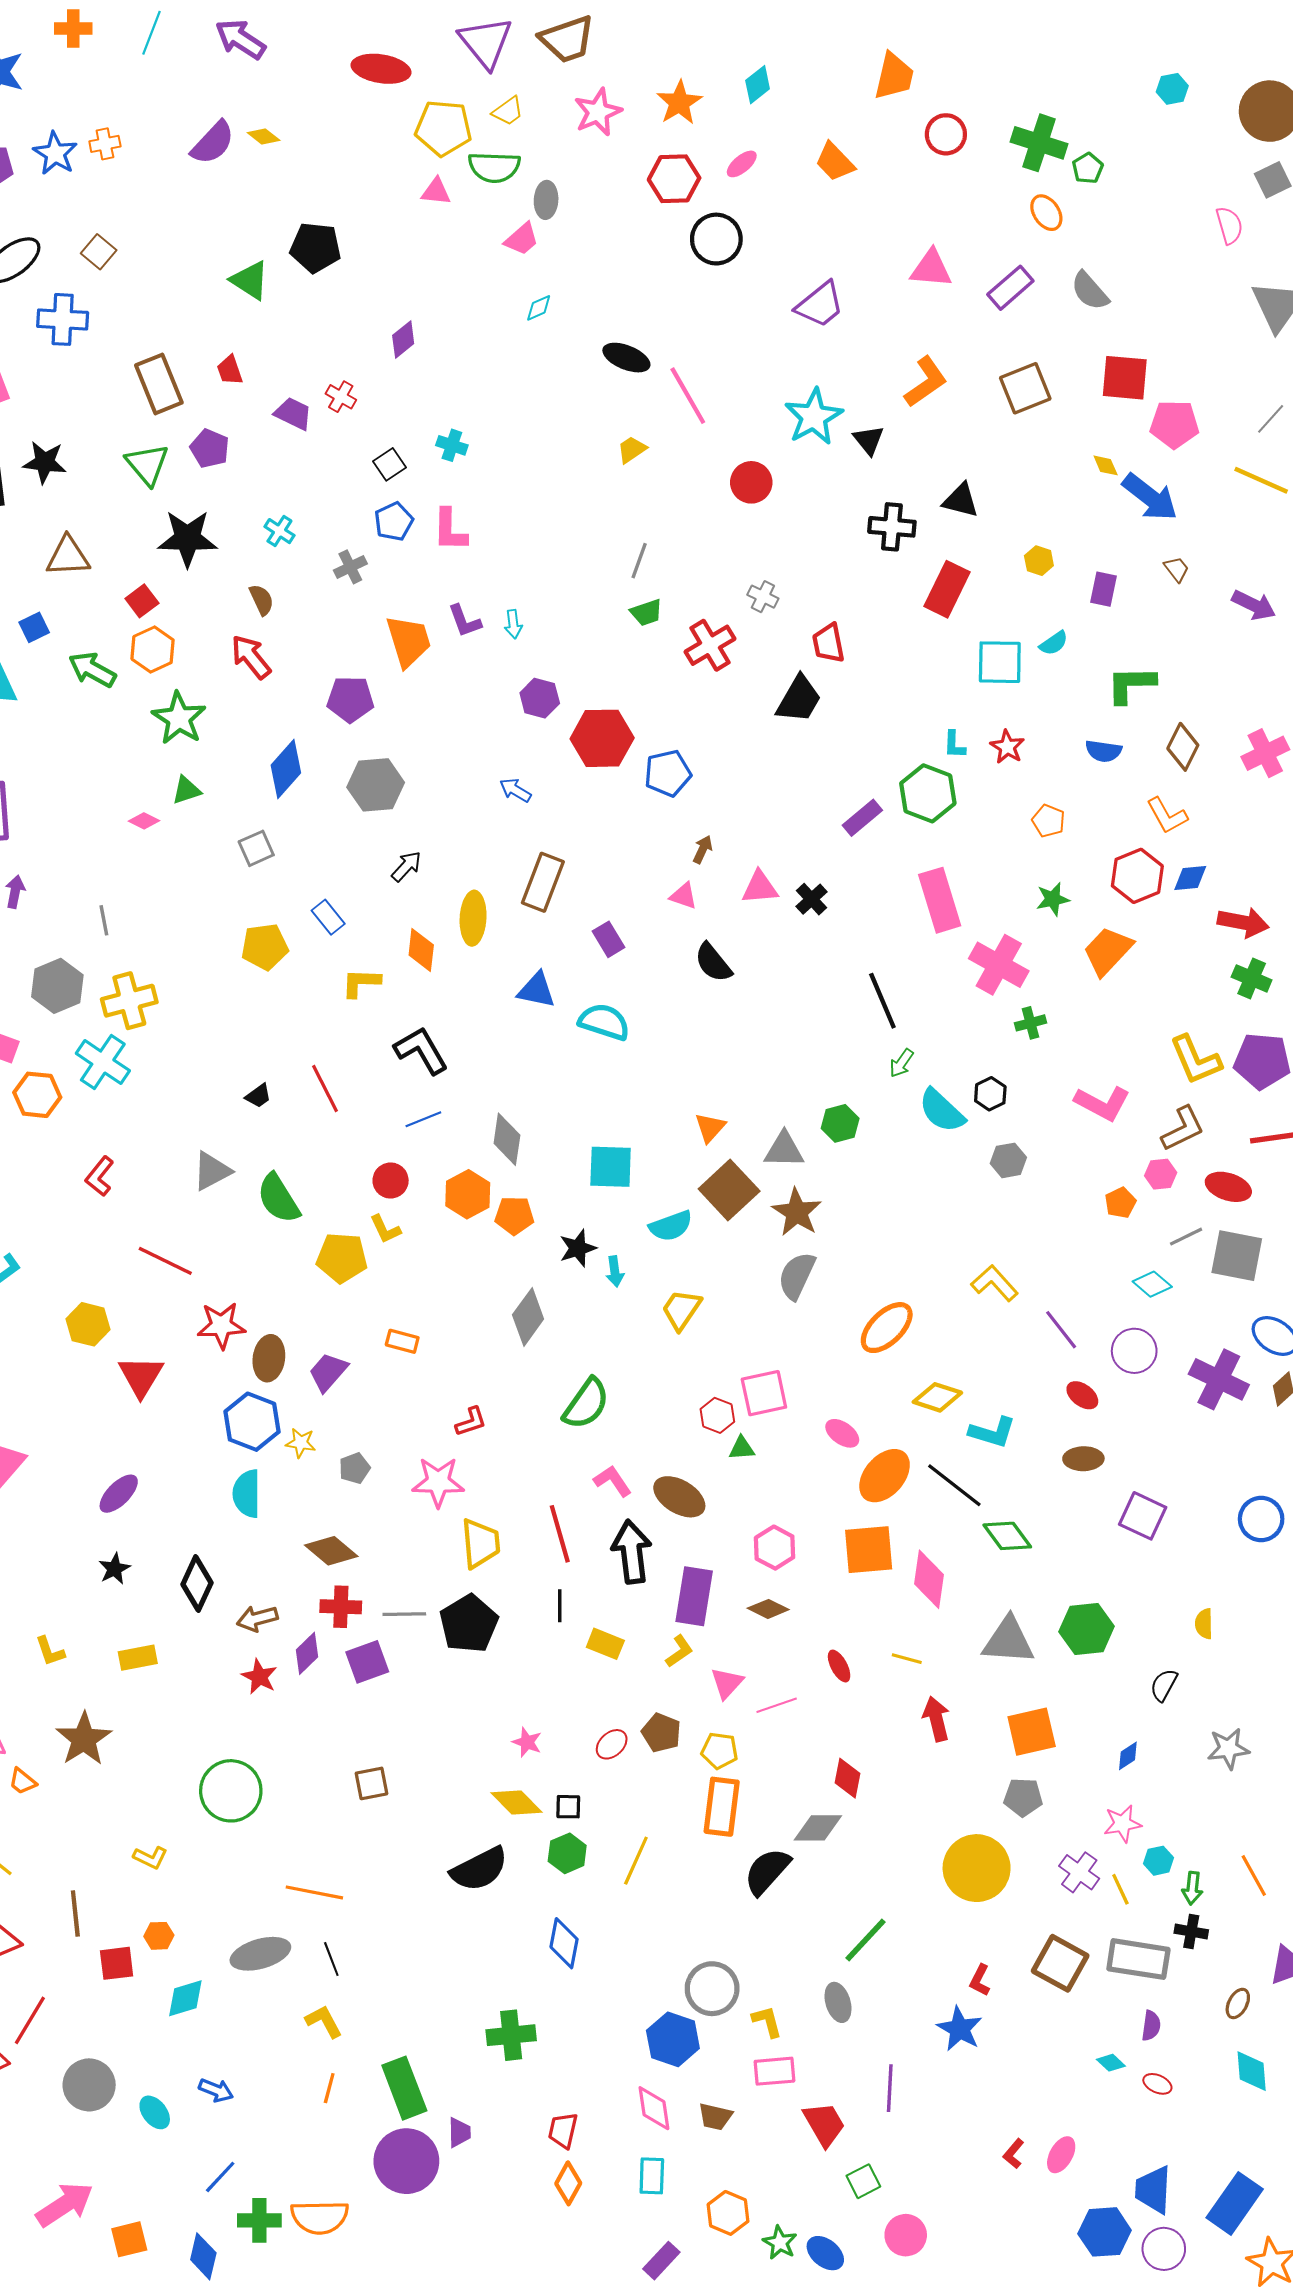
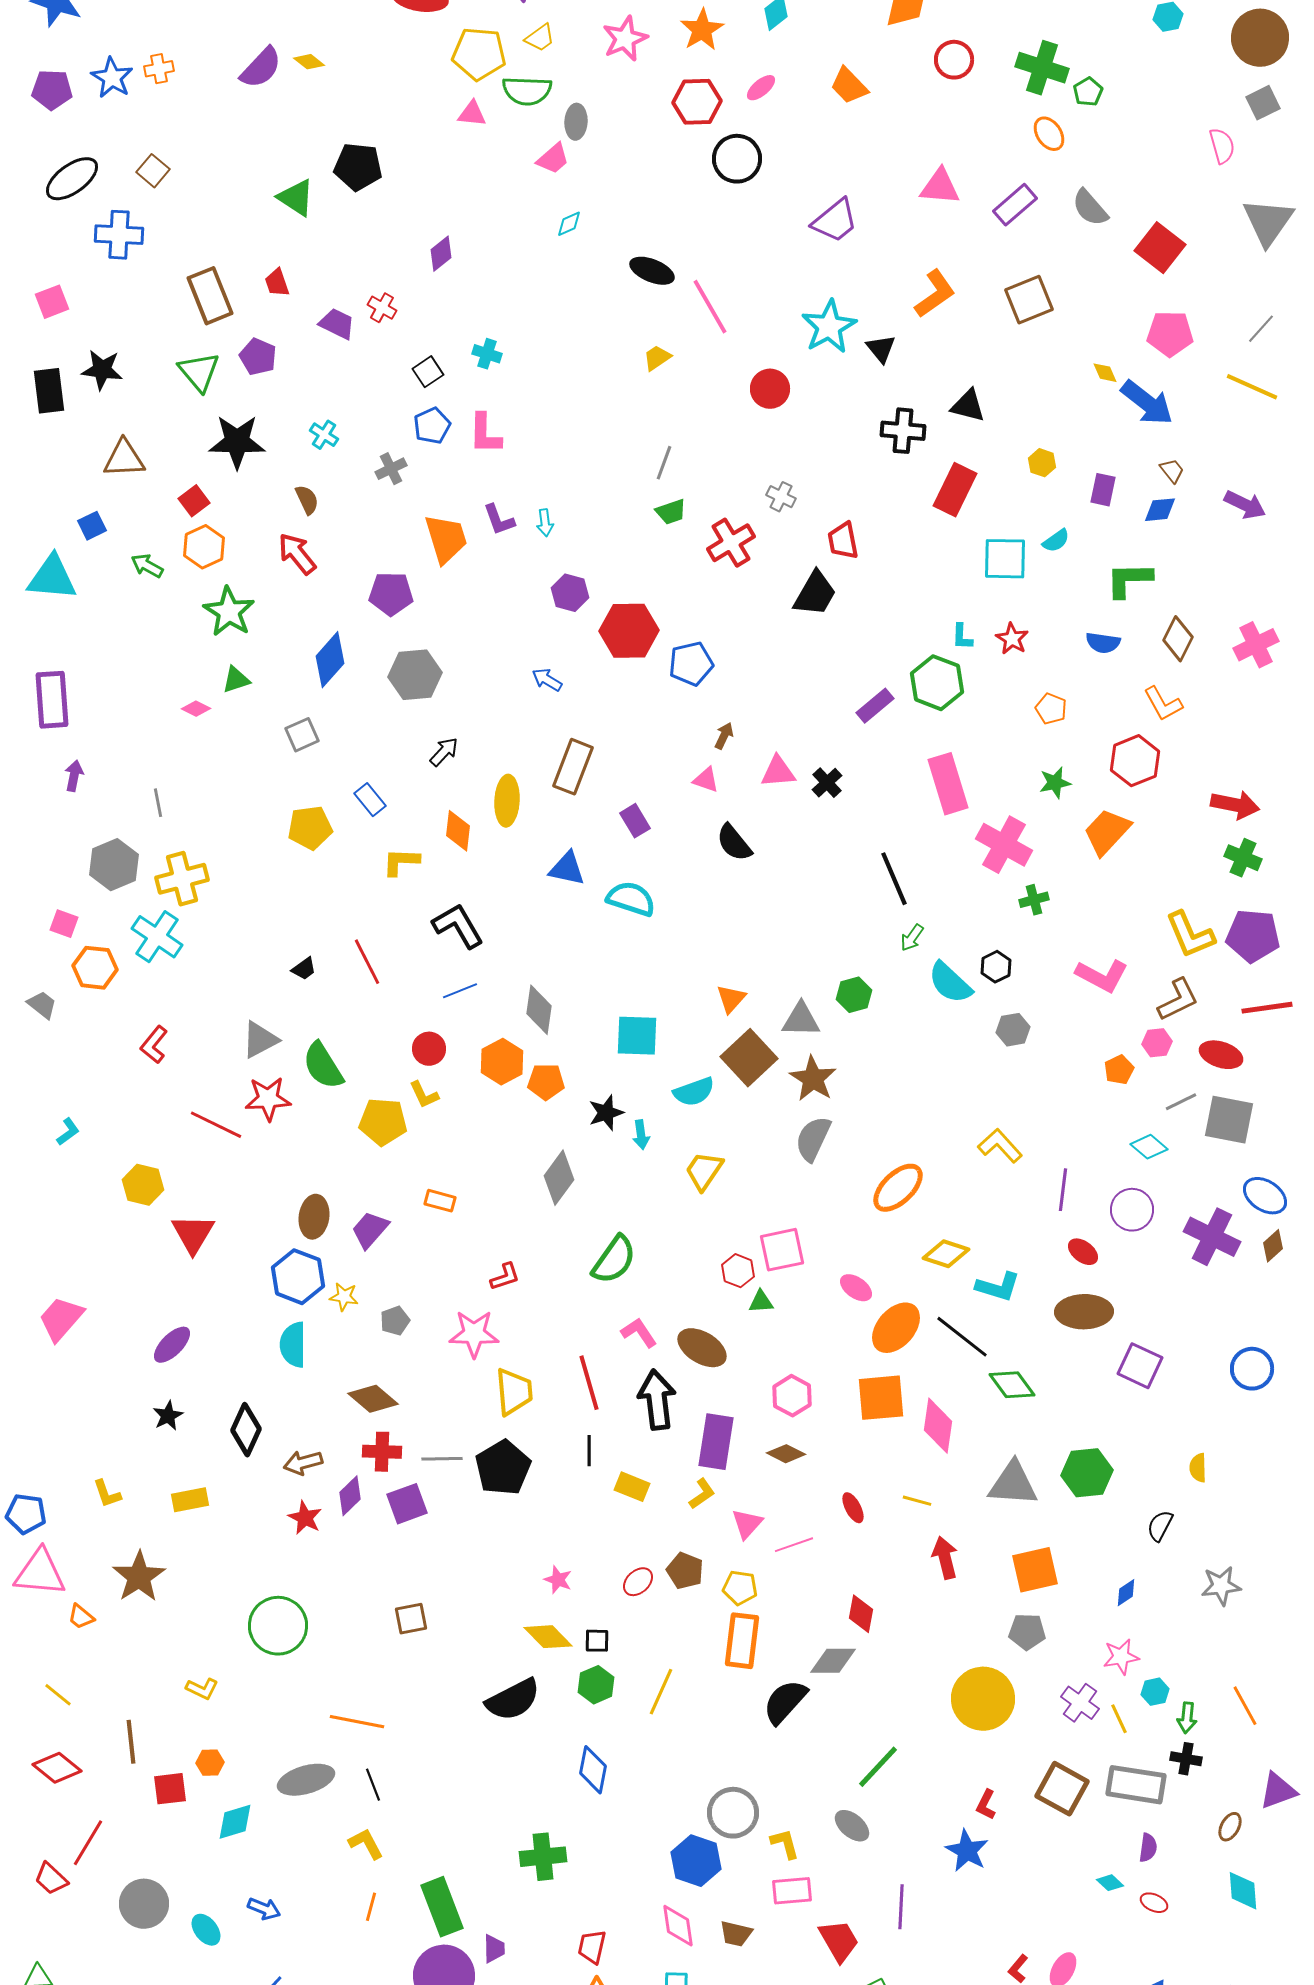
red square: (1125, 378) -> (1160, 248), moved, turned 33
green arrow: (92, 670) -> (147, 566), size x0.7
blue diamond: (1190, 878) -> (1160, 510), moved
red star: (221, 1325) -> (268, 1099), moved
purple line: (1061, 1330) -> (1063, 1190), turned 45
brown ellipse: (1083, 1459) -> (1084, 1312), size x1.5
gray ellipse: (838, 2002) -> (852, 1826), turned -33

